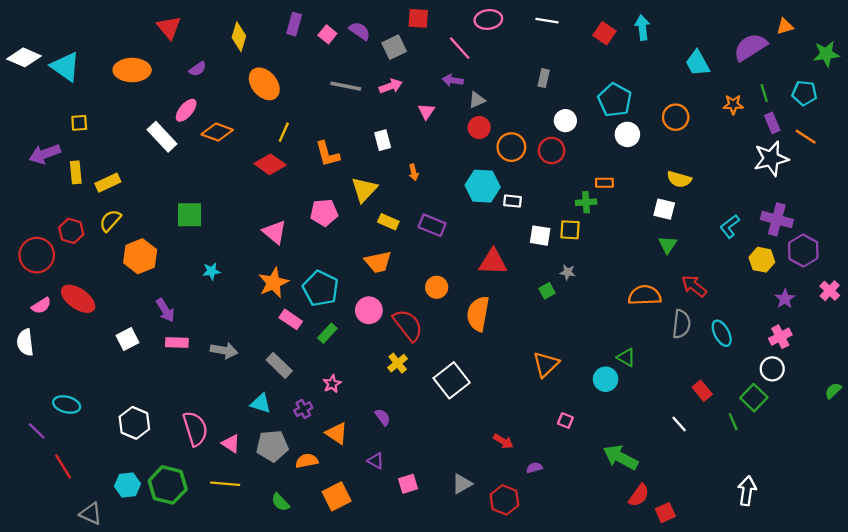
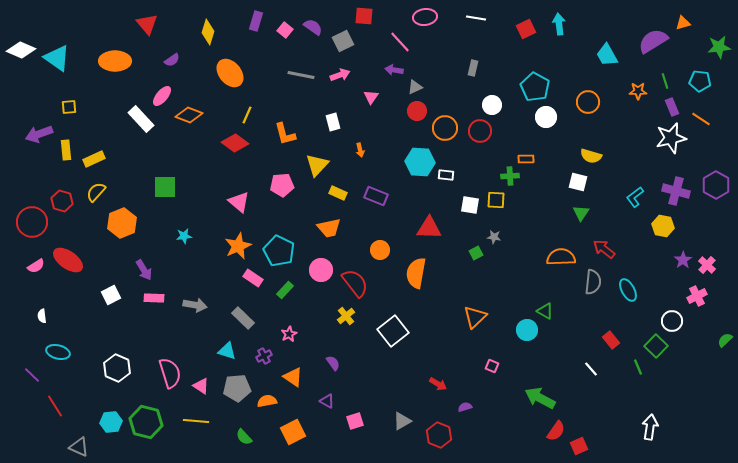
red square: (604, 33) -> (526, 29), turned 30
purple hexagon: (803, 250) -> (716, 185), moved
pink cross: (830, 291) -> (707, 265), moved
pink cross: (780, 337) -> (697, 296), moved
white semicircle: (25, 342) -> (42, 316), moved, size x0.6

